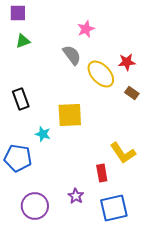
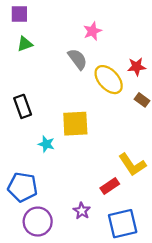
blue pentagon: (18, 158) -> (23, 187), moved
red rectangle: (102, 173) -> (110, 186), turned 66

